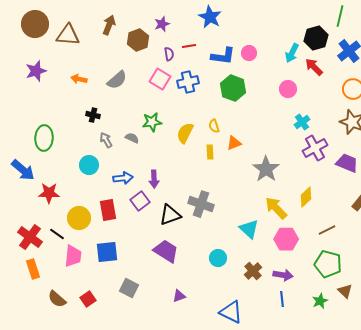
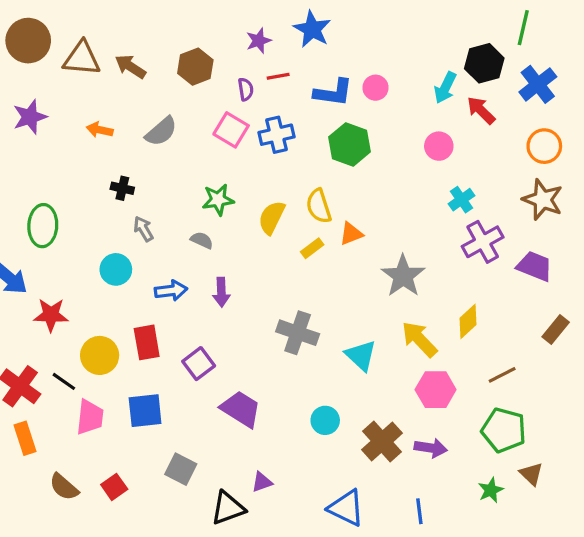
purple star: (162, 24) -> (259, 41), moved
brown arrow: (109, 25) -> (130, 67), moved, turned -78
yellow semicircle: (214, 126) -> (319, 206), size x1.5
gray semicircle: (132, 138) -> (202, 240), moved
yellow rectangle: (210, 152) -> (312, 248), turned 56
purple square: (140, 201) -> (199, 364), moved
black triangle: (170, 215) -> (228, 508), moved
cyan triangle: (249, 229) -> (361, 355), moved
brown cross: (253, 271) -> (382, 441), size x1.4
blue line: (282, 299) -> (419, 511), moved

